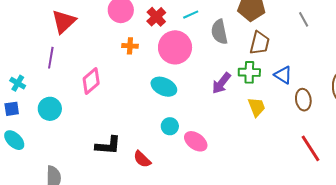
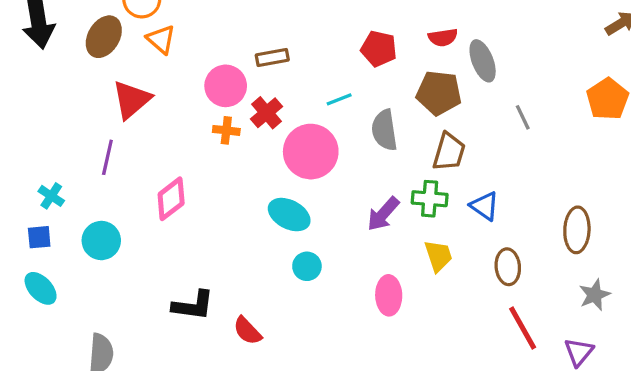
red cross: (156, 17) -> (267, 113), moved
orange cross: (130, 46) -> (226, 130), moved
brown ellipse: (303, 100) -> (508, 267), moved
cyan circle: (170, 126) -> (307, 266), moved
pink ellipse: (196, 141) -> (389, 295), moved, turned 50

